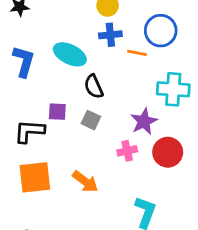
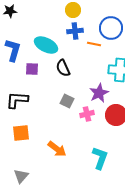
purple square: (57, 112) -> (32, 69), moved
gray square: (91, 120) -> (67, 101), moved
orange square: (35, 177) -> (21, 133), size x0.7
orange arrow: (85, 182) -> (57, 149), moved

